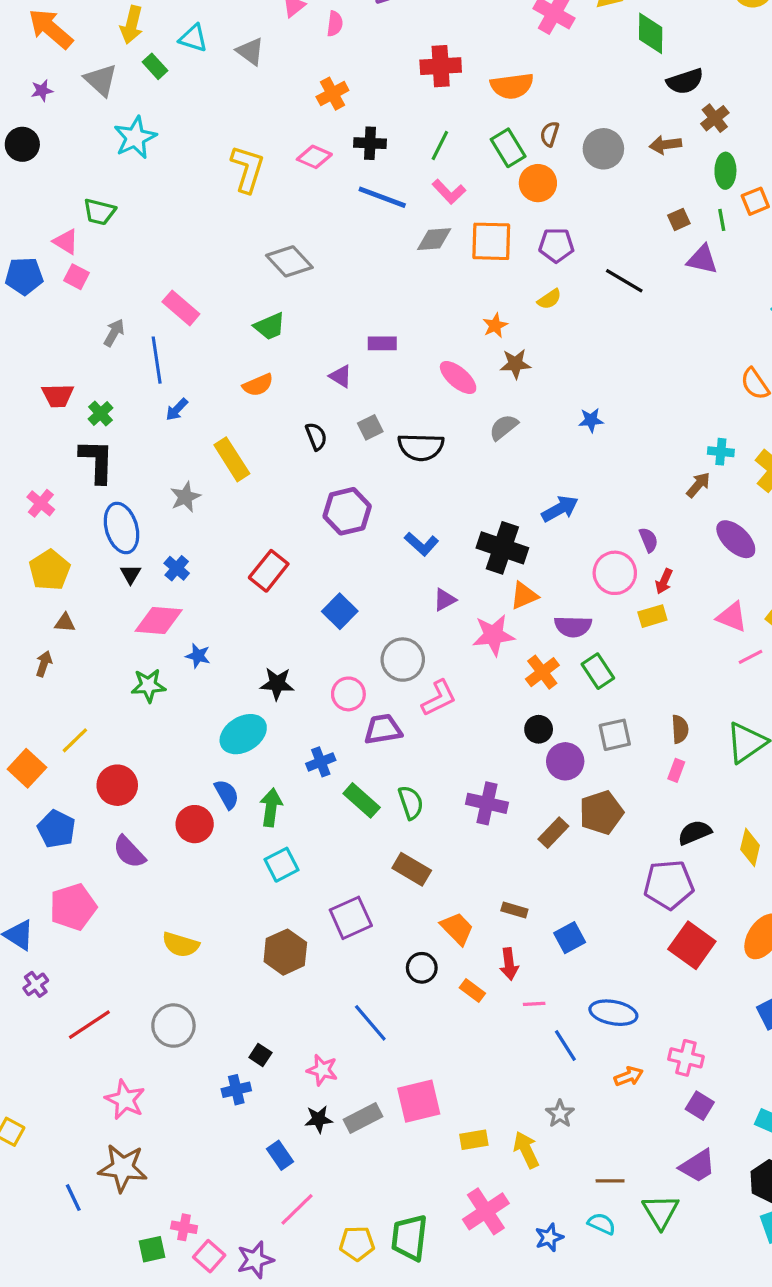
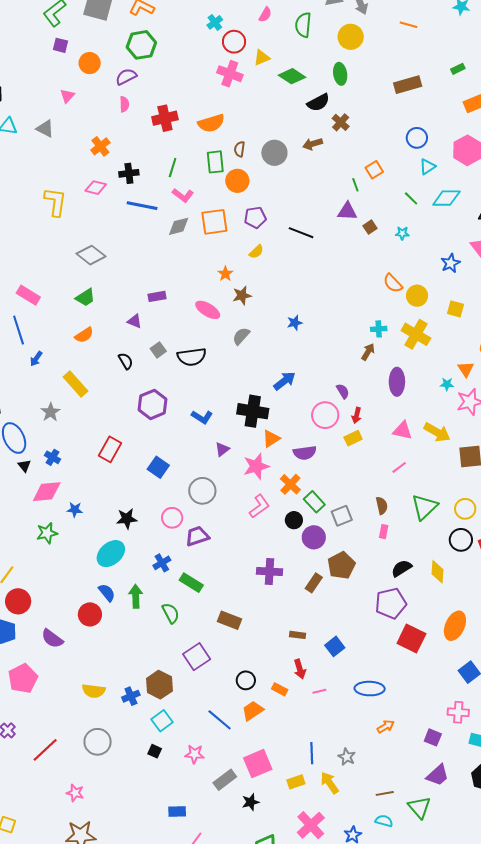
pink semicircle: (335, 24) -> (124, 104), moved
green diamond: (651, 33) -> (292, 76), turned -48
green rectangle: (508, 148) -> (215, 162), turned 35
green ellipse: (725, 171) -> (340, 74), moved
brown square: (679, 219) -> (370, 227), moved
purple ellipse: (736, 539) -> (397, 382), turned 56
pink line: (750, 657) -> (399, 467), moved
green rectangle: (598, 671) -> (314, 502), moved
pink L-shape: (439, 698) -> (259, 506), moved
red circle: (117, 785) -> (18, 601), moved
green semicircle: (411, 803) -> (171, 613), moved
cyan square: (282, 865) -> (162, 721), moved
orange trapezoid: (457, 928) -> (253, 711), moved, turned -70
blue line: (565, 1046) -> (312, 753), moved, turned 40
pink cross: (686, 1058) -> (458, 712), moved
blue cross: (236, 1090) -> (131, 696), moved
pink star: (125, 1100) -> (75, 793), size x0.7
black star: (319, 1119) -> (251, 802), moved
blue rectangle: (280, 1155) -> (177, 811), turned -48

